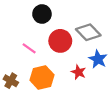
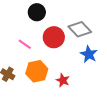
red star: (79, 72) -> (63, 80), moved

